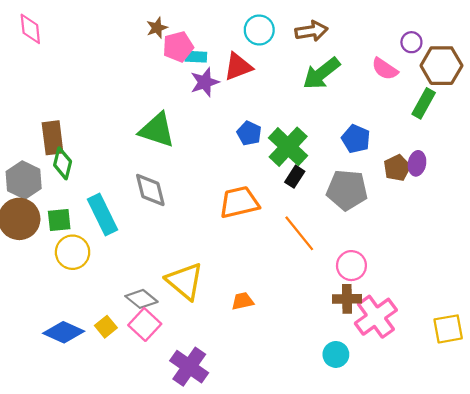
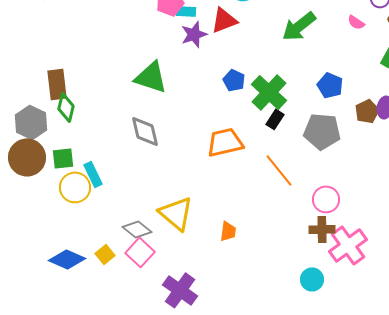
pink semicircle: (385, 69) -> (356, 22), size x0.7
cyan rectangle: (103, 214) -> (93, 174), moved, size x0.7
orange trapezoid: (243, 301) -> (228, 231), turned 110

